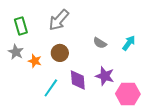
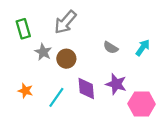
gray star: (16, 52) -> (43, 52), moved
orange star: (35, 61) -> (25, 91), moved

